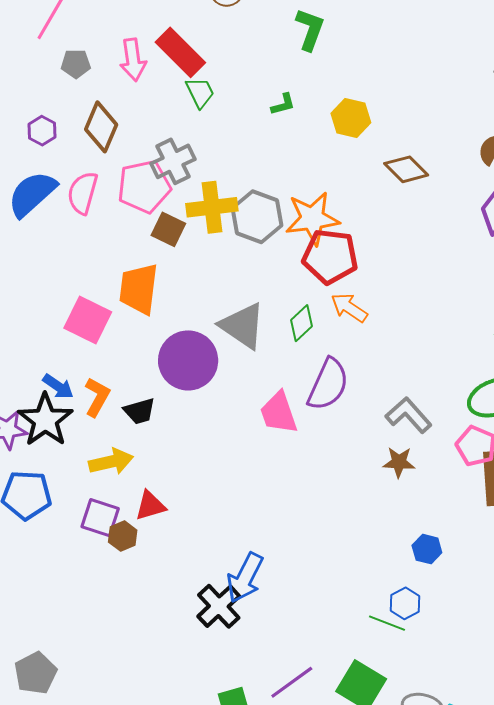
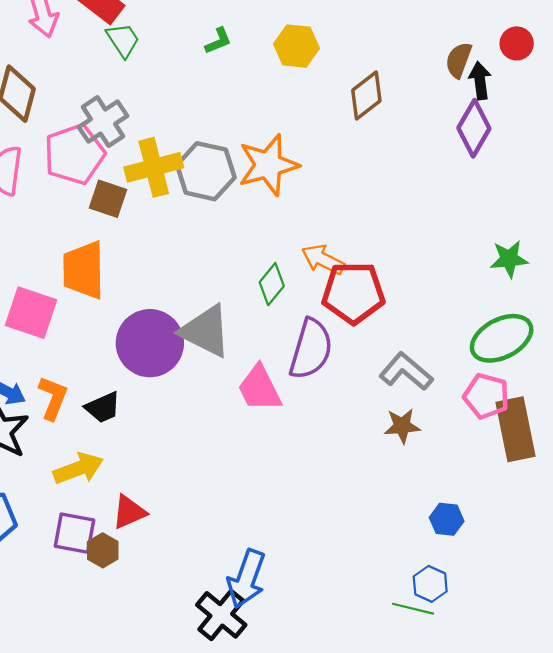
brown diamond: (406, 169) -> (366, 95), turned -75
red pentagon: (330, 256) -> (353, 293), moved
gray triangle: (243, 326) -> (206, 331), moved

